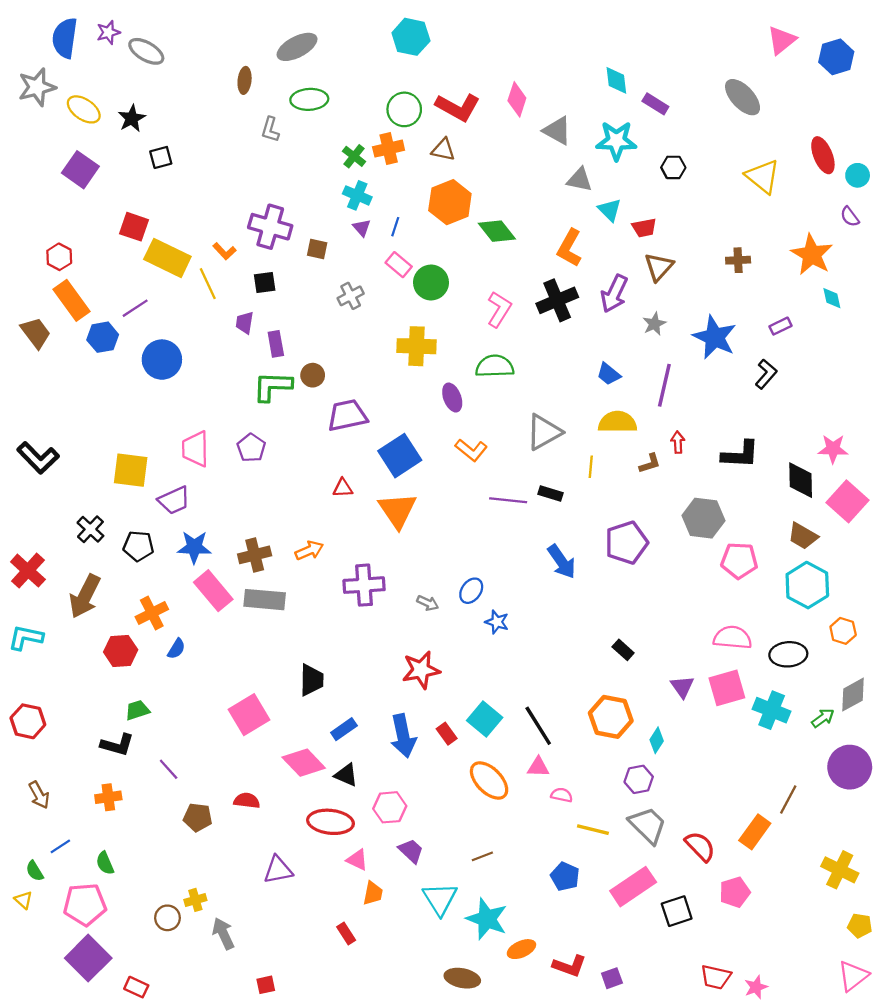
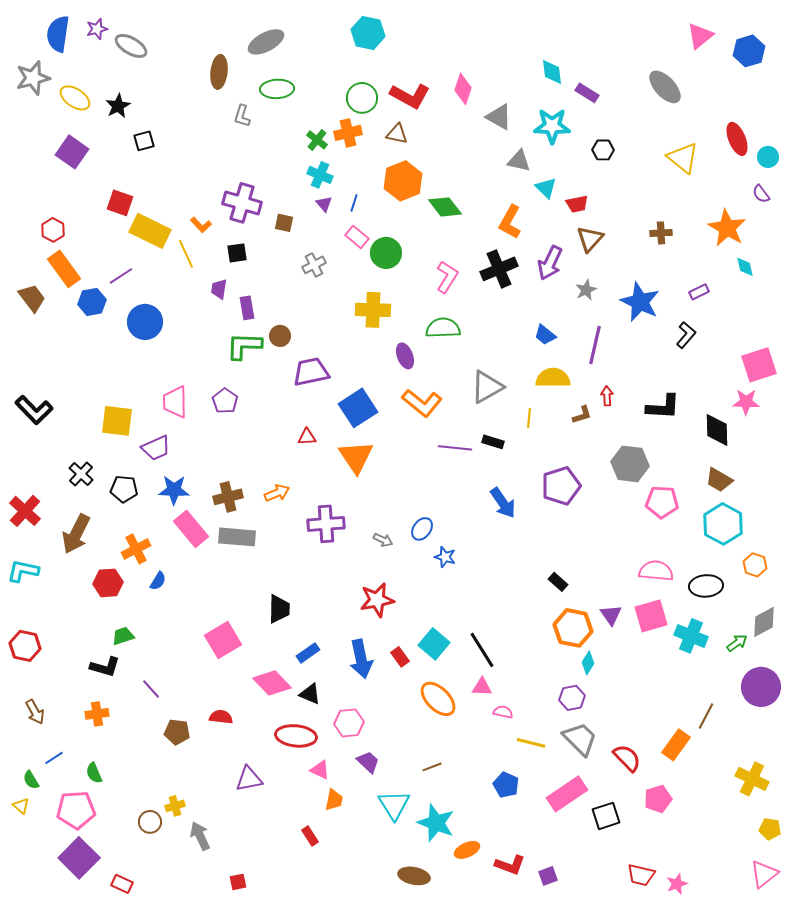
brown ellipse: (245, 80) -> (219, 72), size x1.4
orange L-shape: (471, 450) -> (422, 403), size x1.4
pink square: (848, 501) -> (759, 365), moved, turned 30
orange hexagon: (611, 717) -> (573, 628), moved

